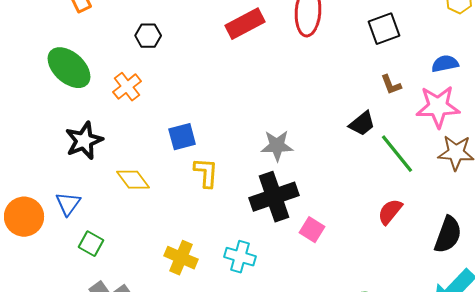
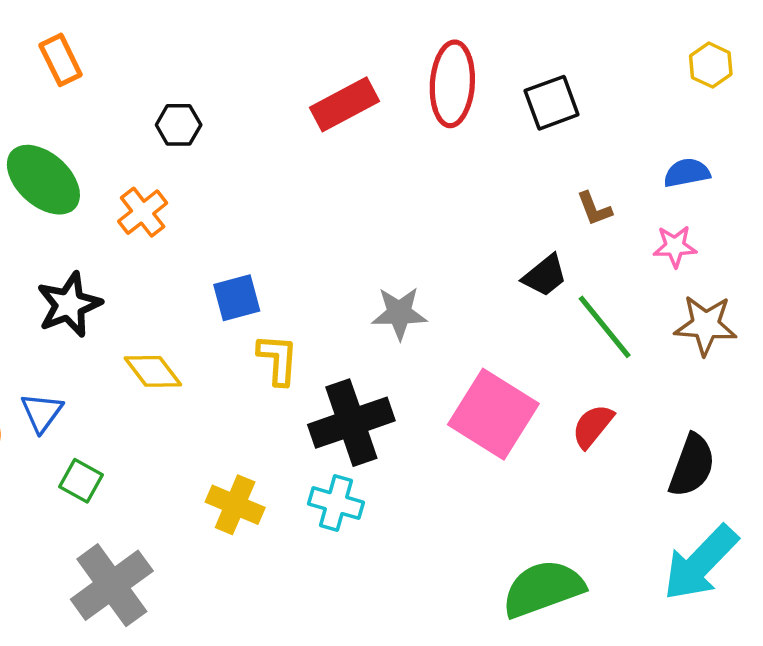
black square: (384, 29) -> (552, 103), moved
pink star: (438, 107) -> (675, 246), size x0.6
black cross: (274, 197) -> (351, 423), moved
pink square: (312, 230) -> (493, 414), moved, size x2.0

